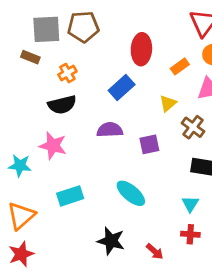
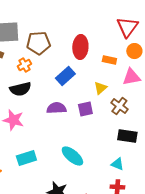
brown pentagon: (83, 27) -> (38, 43), moved
orange rectangle: (180, 66) -> (109, 60), turned 48
purple square: (149, 144) -> (85, 109), moved
cyan triangle: (190, 204) -> (117, 164), turned -40

